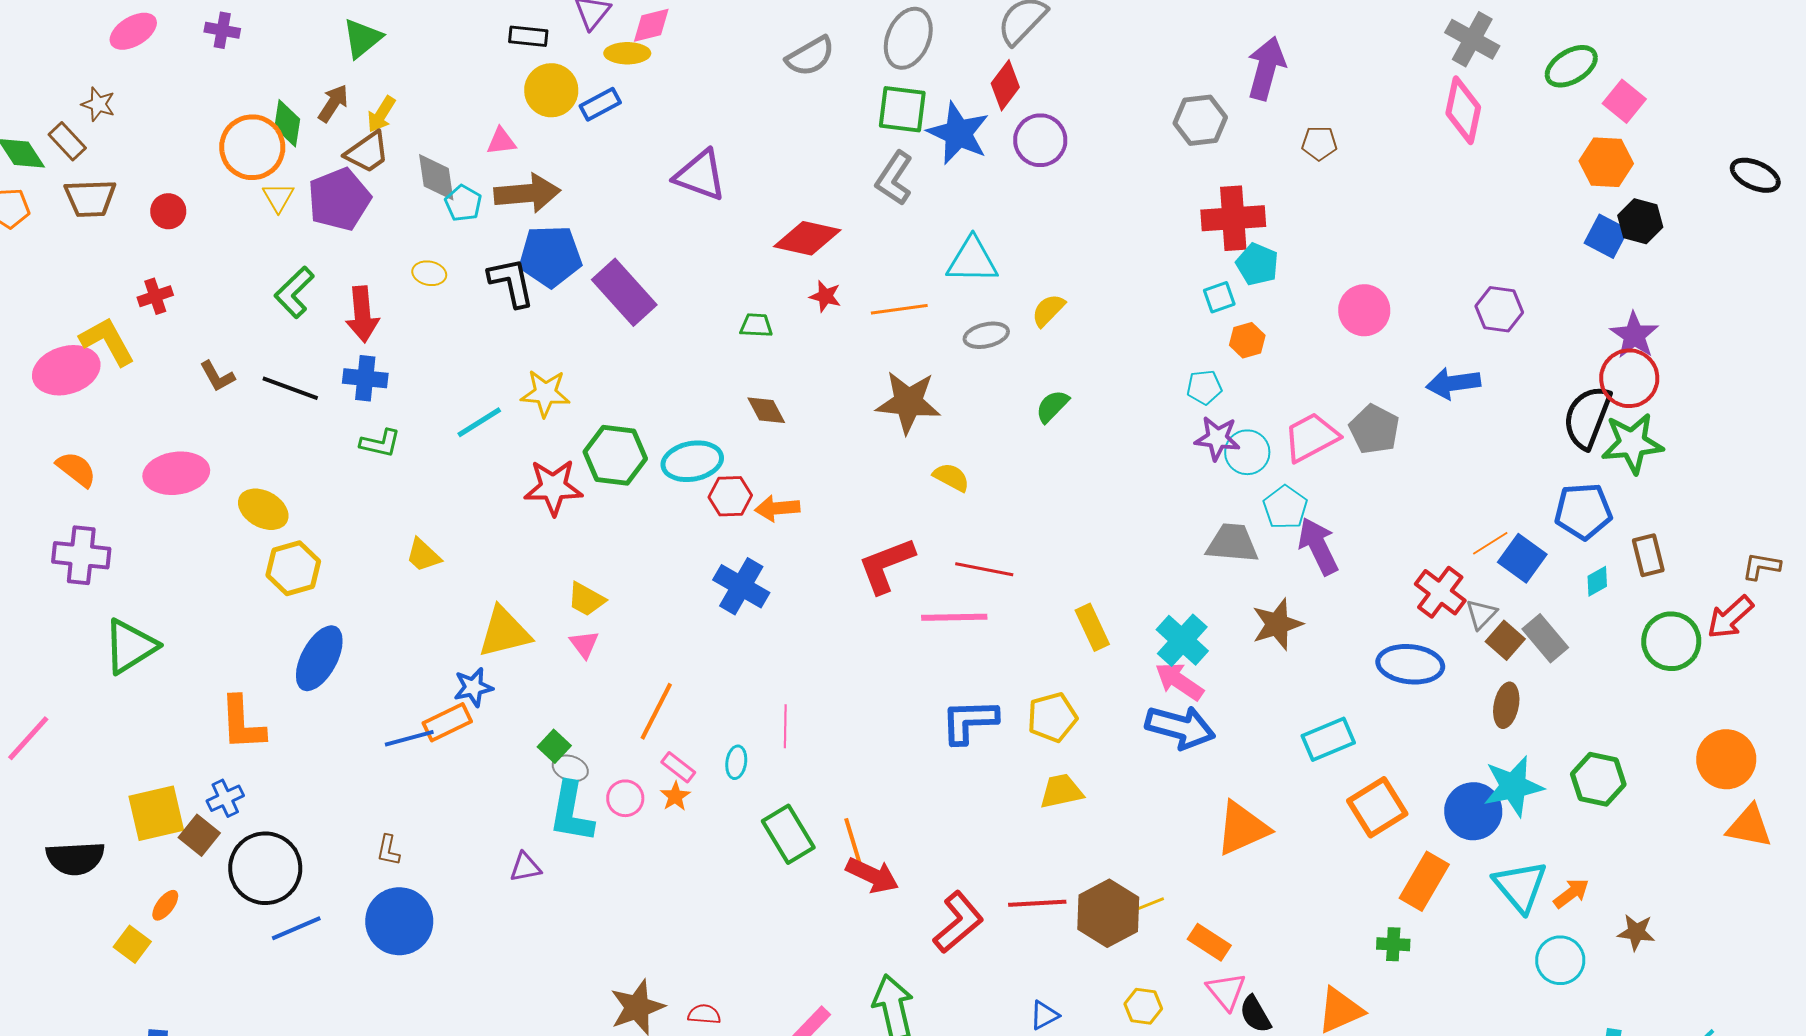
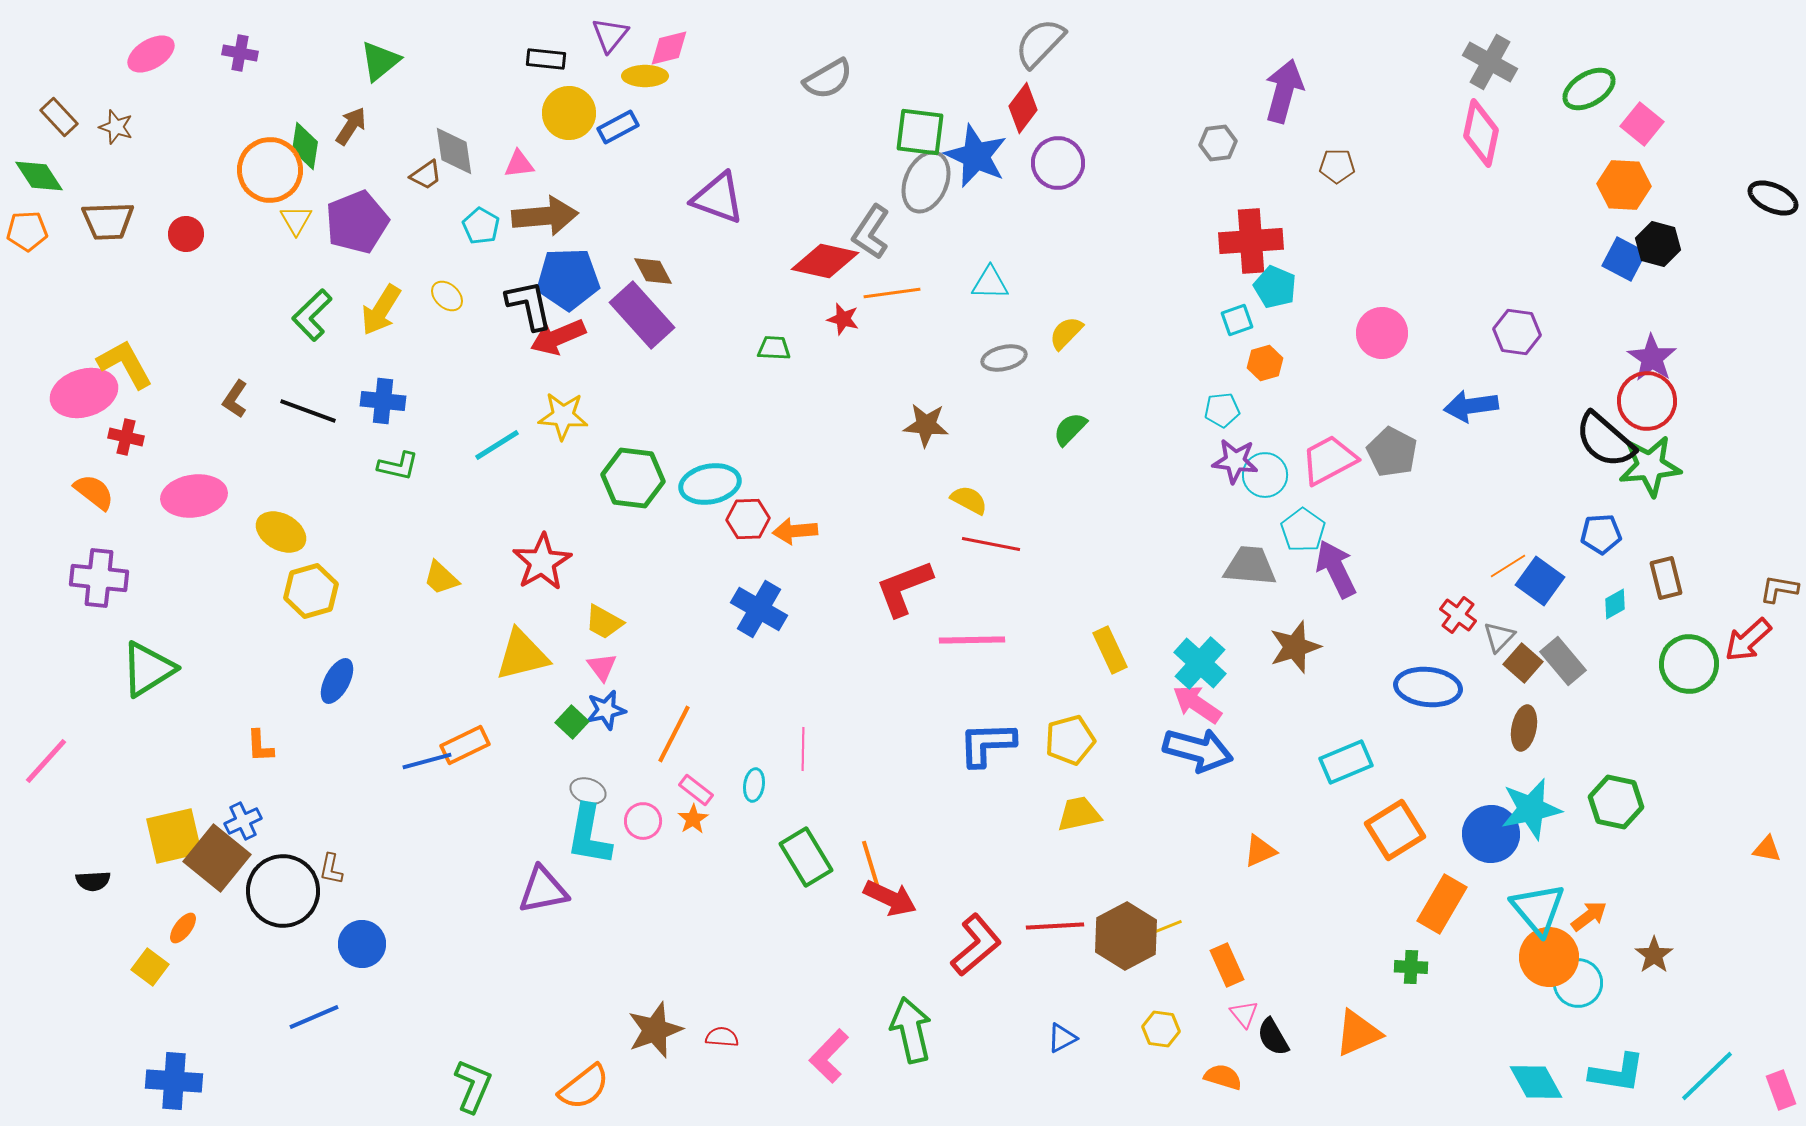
gray ellipse: (908, 38) -> (926, 182), moved
yellow arrow: (381, 114) -> (381, 310), moved, size x1.4
gray hexagon: (1200, 120) -> (1218, 143), size x0.7
brown rectangle: (67, 141) -> (59, 117), moved
brown trapezoid: (367, 152) -> (426, 175), moved, size x0.7
gray diamond: (436, 177) -> (454, 151), moved
gray L-shape: (894, 178) -> (871, 232), moved
cyan triangle: (972, 260) -> (990, 283), size x0.7
yellow ellipse: (429, 273) -> (447, 296), turned 32
red cross: (155, 296) -> (126, 437), moved, turned 32
orange line: (899, 309) -> (892, 293), moved
red arrow: (362, 314) -> (558, 337), moved, turned 72
brown L-shape: (217, 376) -> (235, 399), turned 63
brown star: (908, 402) -> (926, 425), size x0.7
brown diamond: (766, 410) -> (653, 271), moved
black semicircle: (1587, 417) -> (1605, 440), turned -70
red star: (553, 487) -> (542, 562), moved, turned -30
blue pentagon: (1583, 511) -> (1601, 534), size x0.7
red line: (984, 569) -> (991, 544), moved
red cross: (1440, 592) -> (1458, 615), size x0.7
blue ellipse: (319, 658) -> (337, 681), size x0.7
blue star: (473, 687) -> (606, 710), moved
orange L-shape: (242, 723) -> (260, 746), size x0.6
green square: (554, 746) -> (572, 722), moved
orange circle: (1726, 759) -> (1549, 957), moved
orange triangle: (1749, 826) -> (1767, 849), size x0.6
orange triangle: (1242, 828) -> (1260, 851), size x0.6
brown square: (199, 835) -> (217, 858), size x1.6
brown L-shape: (388, 850) -> (331, 869), moved
black semicircle: (75, 858) -> (93, 881), size x0.6
purple triangle: (525, 867) -> (543, 890), size x1.6
blue circle: (399, 921) -> (362, 944), moved, size x0.7
blue line: (296, 928) -> (314, 1017), moved
brown star: (1636, 932) -> (1654, 955), turned 30
orange rectangle: (1209, 942) -> (1227, 965), turned 33
pink triangle: (1226, 991) -> (1244, 1014), size x0.7

